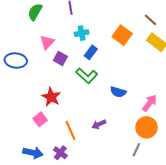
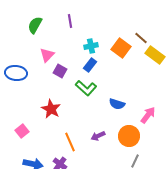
brown line: (151, 20) -> (141, 38), moved
cyan cross: (82, 33) -> (91, 46), moved
pink square: (40, 119) -> (22, 131), moved
orange circle: (146, 127) -> (129, 136), moved

